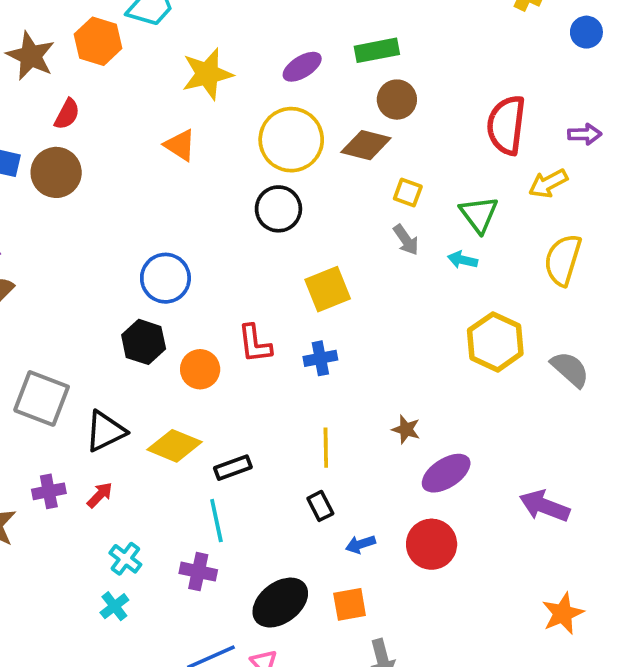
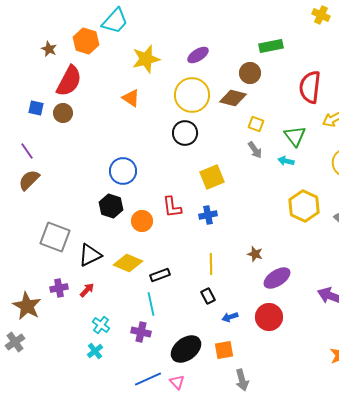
green rectangle: (377, 50) -> (271, 46), moved
brown star: (31, 56) -> (49, 49), size x0.6
red semicircle: (67, 114) -> (69, 81), size x1.8
brown circle: (56, 172) -> (63, 113), size x0.7

